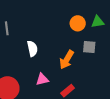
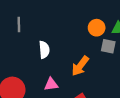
gray square: (89, 47) -> (108, 46), moved

